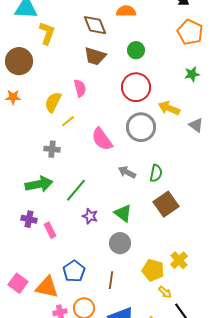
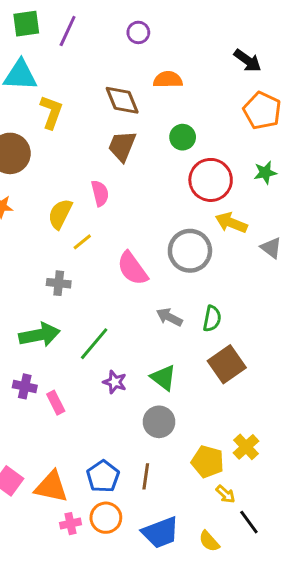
brown trapezoid: (95, 56) -> (122, 146), turned 95
red circle: (136, 87) -> (211, 180), moved
blue pentagon: (74, 271) -> (103, 476), moved

